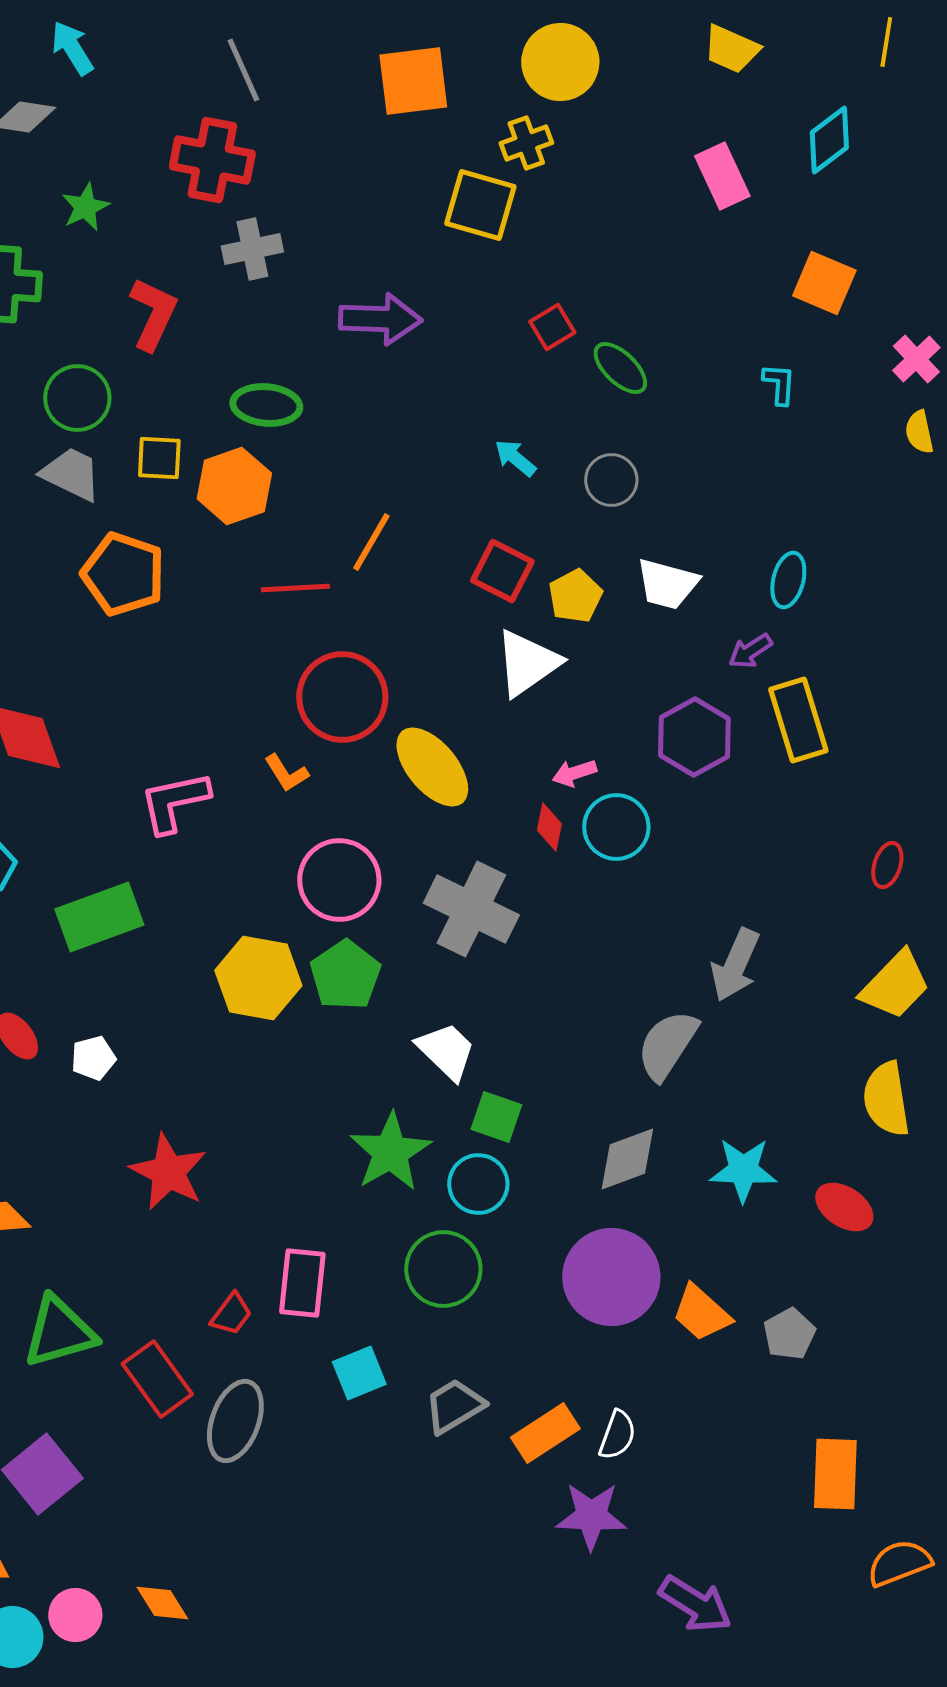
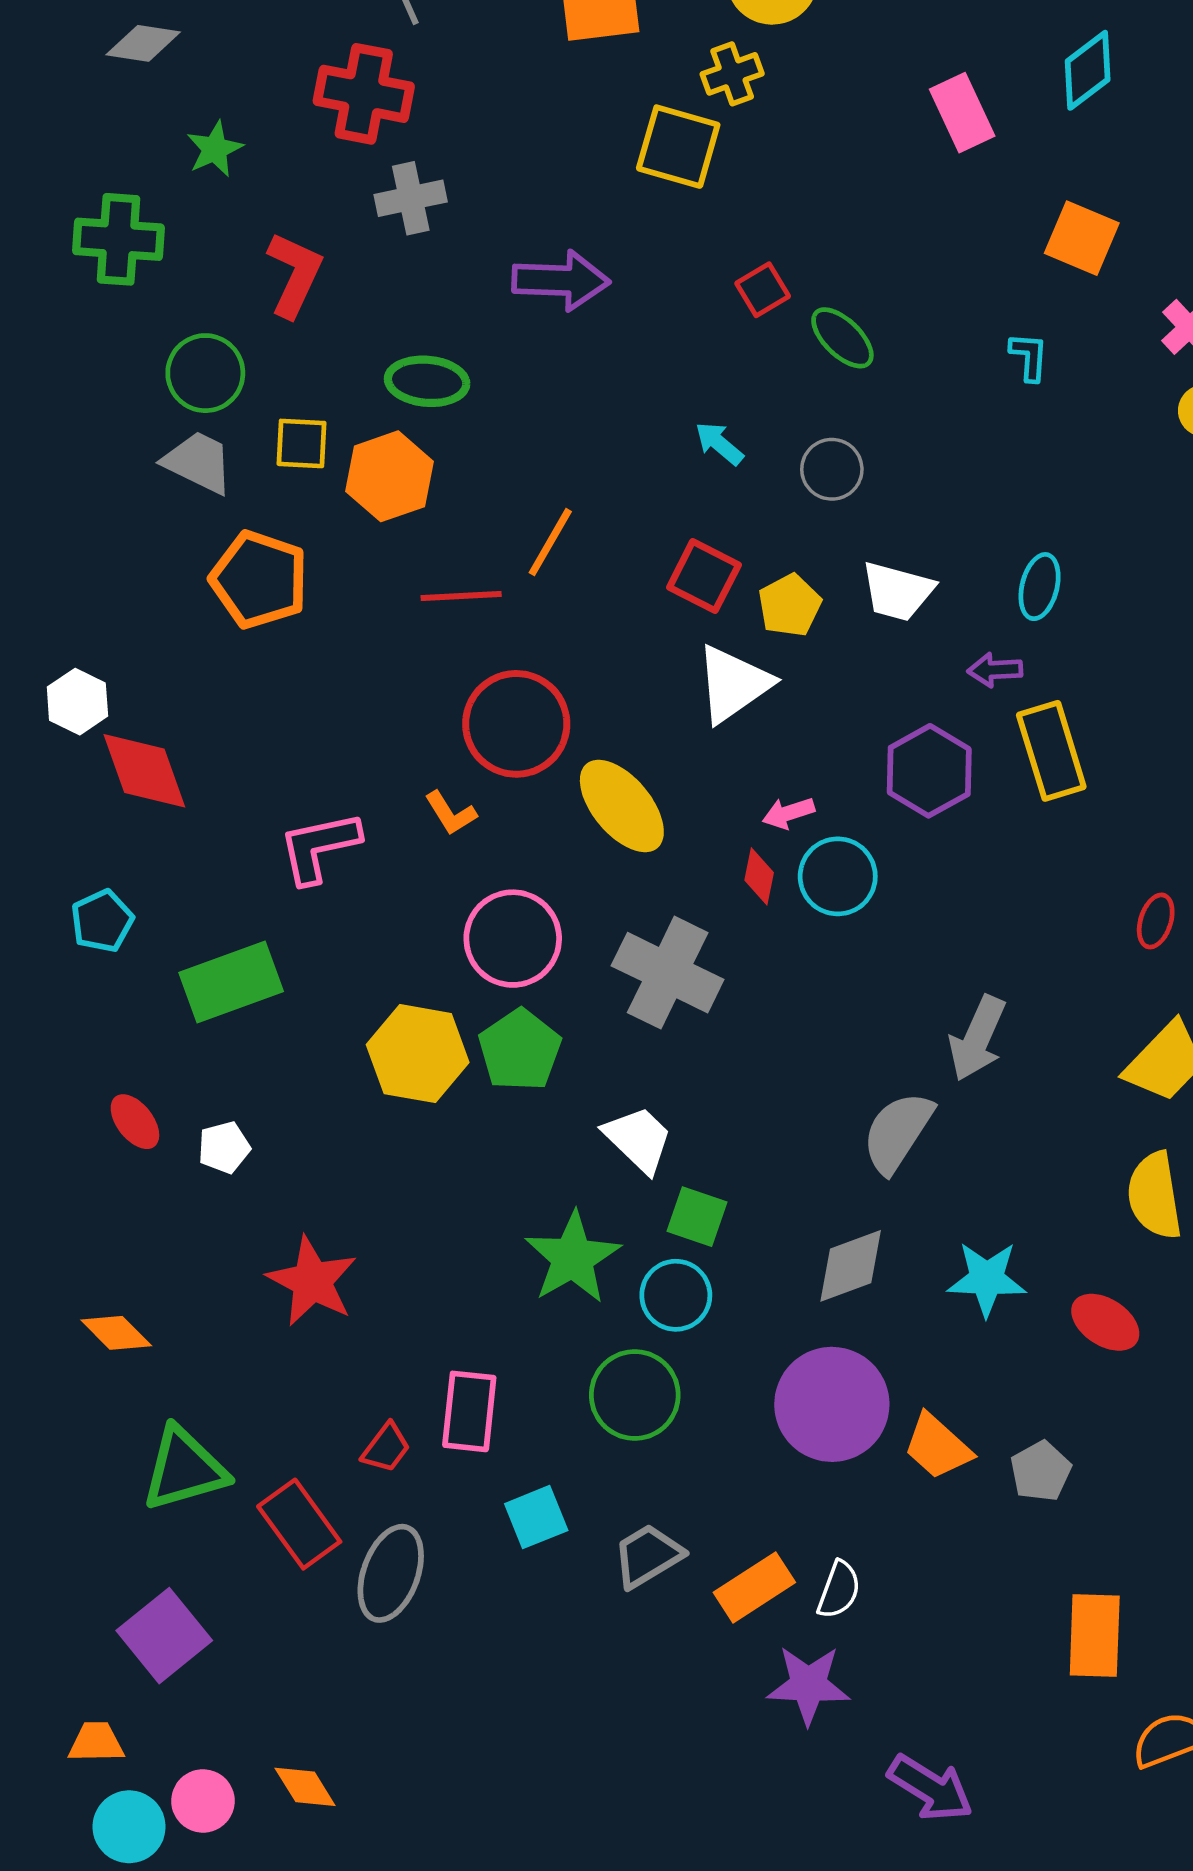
purple arrow: (750, 651) -> (995, 670), turned 30

